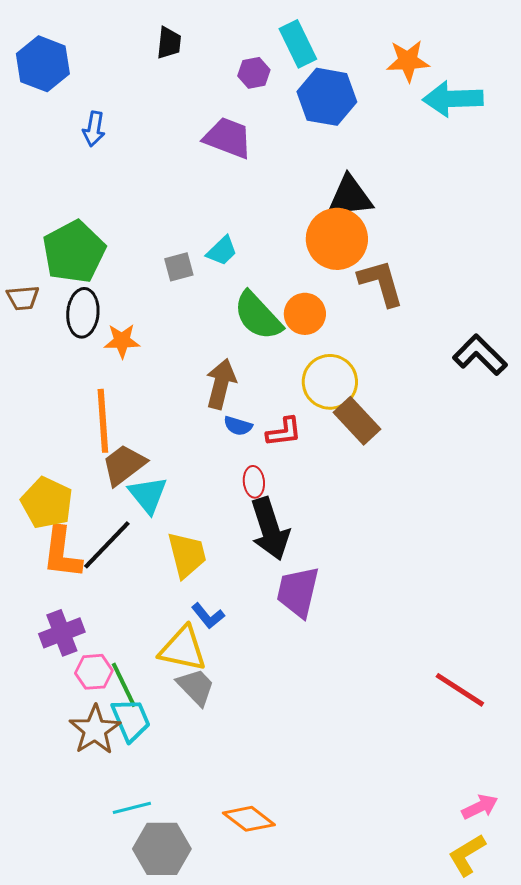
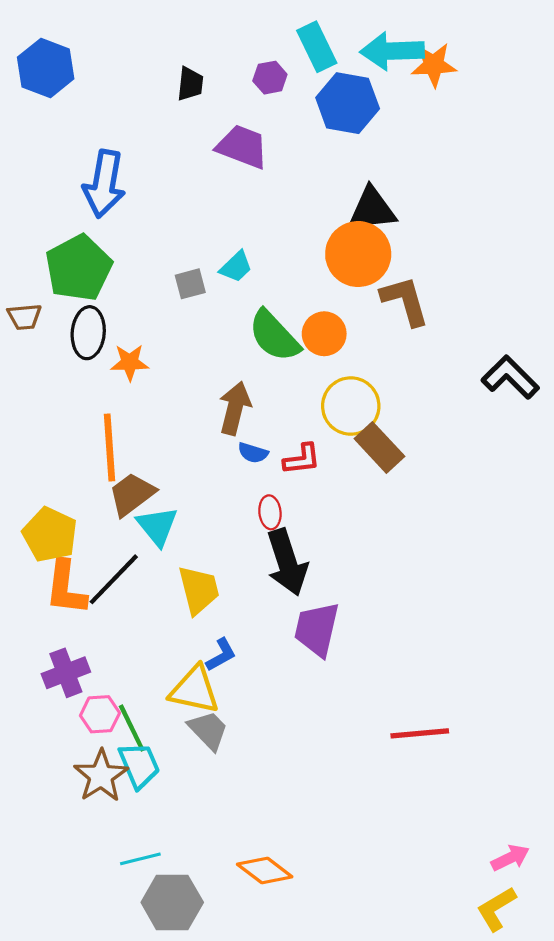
black trapezoid: (169, 43) -> (190, 84), moved
cyan arrow: (453, 99) -> (392, 51), moved
blue arrow: (94, 129) -> (104, 184), moved, size x1.8
blue L-shape: (208, 616) -> (221, 655), turned -80
red line: (460, 690) -> (420, 733), moved, turned -38

